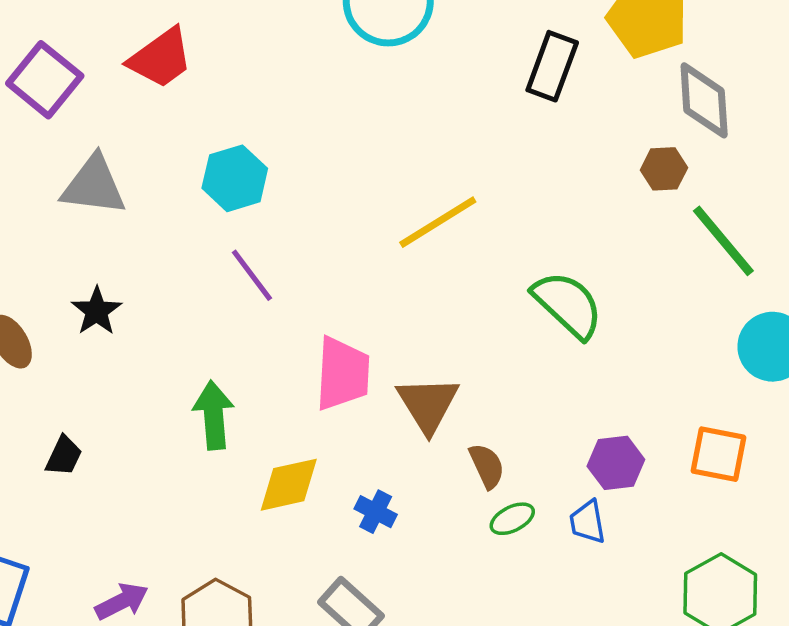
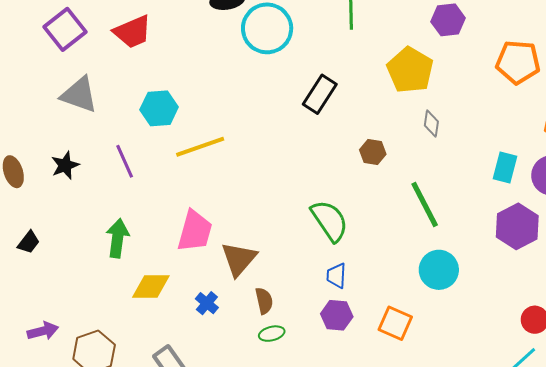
black rectangle: (552, 66) -> (320, 94), moved
gray diamond: (704, 100) -> (431, 123), size x0.6
brown hexagon: (664, 169) -> (373, 152), moved
yellow line: (438, 222) -> (200, 147), moved
purple line: (252, 275) -> (125, 161), moved
blue cross: (376, 512) -> (207, 303), moved
blue trapezoid: (587, 522) -> (336, 276), moved

